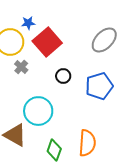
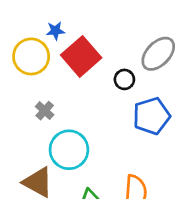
gray cross: (21, 67) -> (45, 111), moved
black circle: (63, 76) -> (124, 79), moved

